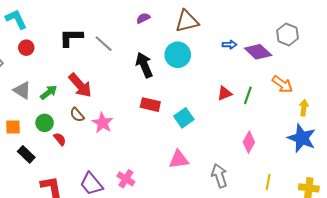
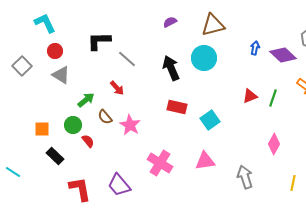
gray line: (104, 44) -> (127, 59), moved
blue arrow: (230, 45) -> (255, 48), turned -80
red arrow: (80, 85) -> (117, 88), moved, size x0.6
gray triangle: (22, 90) -> (61, 75), moved
green arrow: (49, 92) -> (86, 100), moved
pink cross: (126, 179) -> (160, 163), moved, size x1.4

